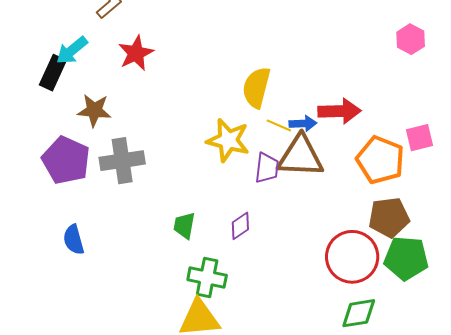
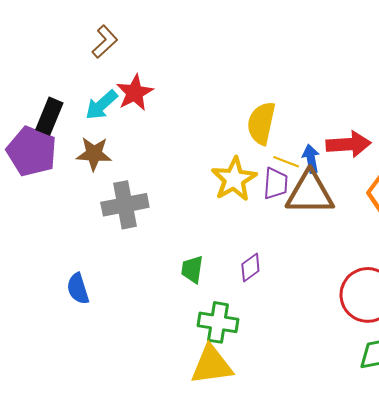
cyan arrow: (72, 50) -> (101, 105), moved
blue arrow: (303, 124) -> (311, 159), turned -96
yellow star: (228, 140) -> (234, 179), turned 30
purple pentagon: (66, 160) -> (32, 151), moved
purple trapezoid: (267, 168) -> (276, 183), moved

